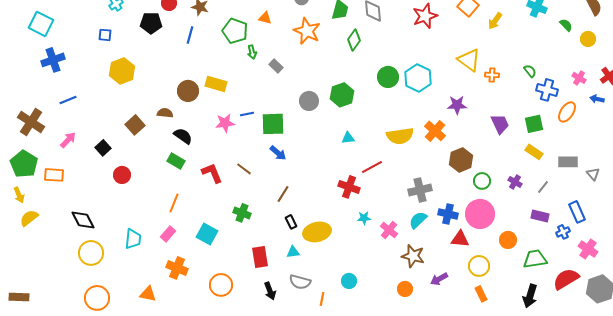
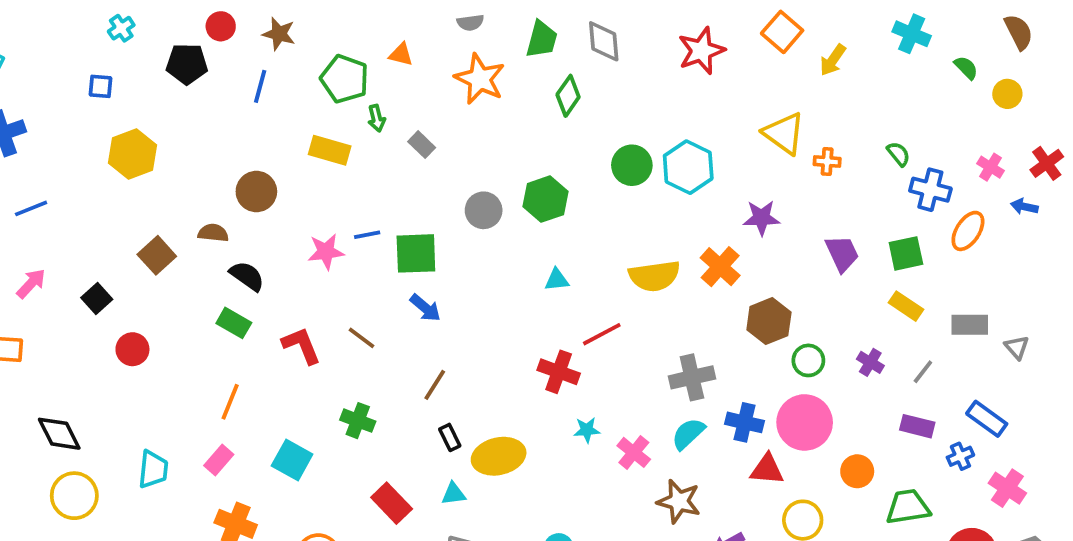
yellow rectangle: (216, 84) -> (330, 150), moved
blue rectangle: (577, 212) -> (987, 419), turned -30
red rectangle: (260, 257) -> (392, 503), turned -35

